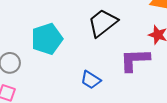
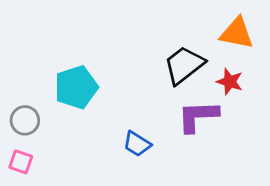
black trapezoid: (103, 23) -> (184, 65), moved

